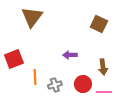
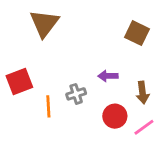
purple arrow: (70, 55) -> (108, 76), moved
gray cross: (55, 85) -> (76, 94), moved
pink line: (104, 92) -> (144, 127), turned -35

